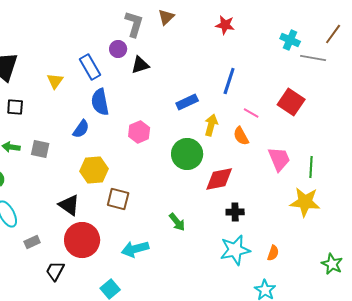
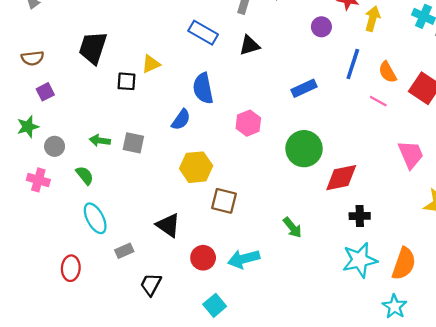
purple circle: (118, 49) -> (321, 27), moved
blue rectangle: (90, 67) -> (203, 33), moved, turned -30
yellow triangle: (55, 81) -> (151, 64), turned 30
black square: (15, 107) -> (126, 81), moved
yellow arrow: (211, 125) -> (372, 19), moved
orange semicircle: (241, 136) -> (388, 72), moved
black triangle: (69, 205) -> (168, 225), moved
red circle: (82, 240) -> (203, 258), moved, size x0.6
orange semicircle: (273, 253) -> (404, 264), size x1.8

